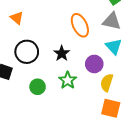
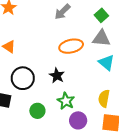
orange ellipse: (80, 25) -> (71, 46), turned -70
purple circle: (94, 64) -> (78, 120), moved

